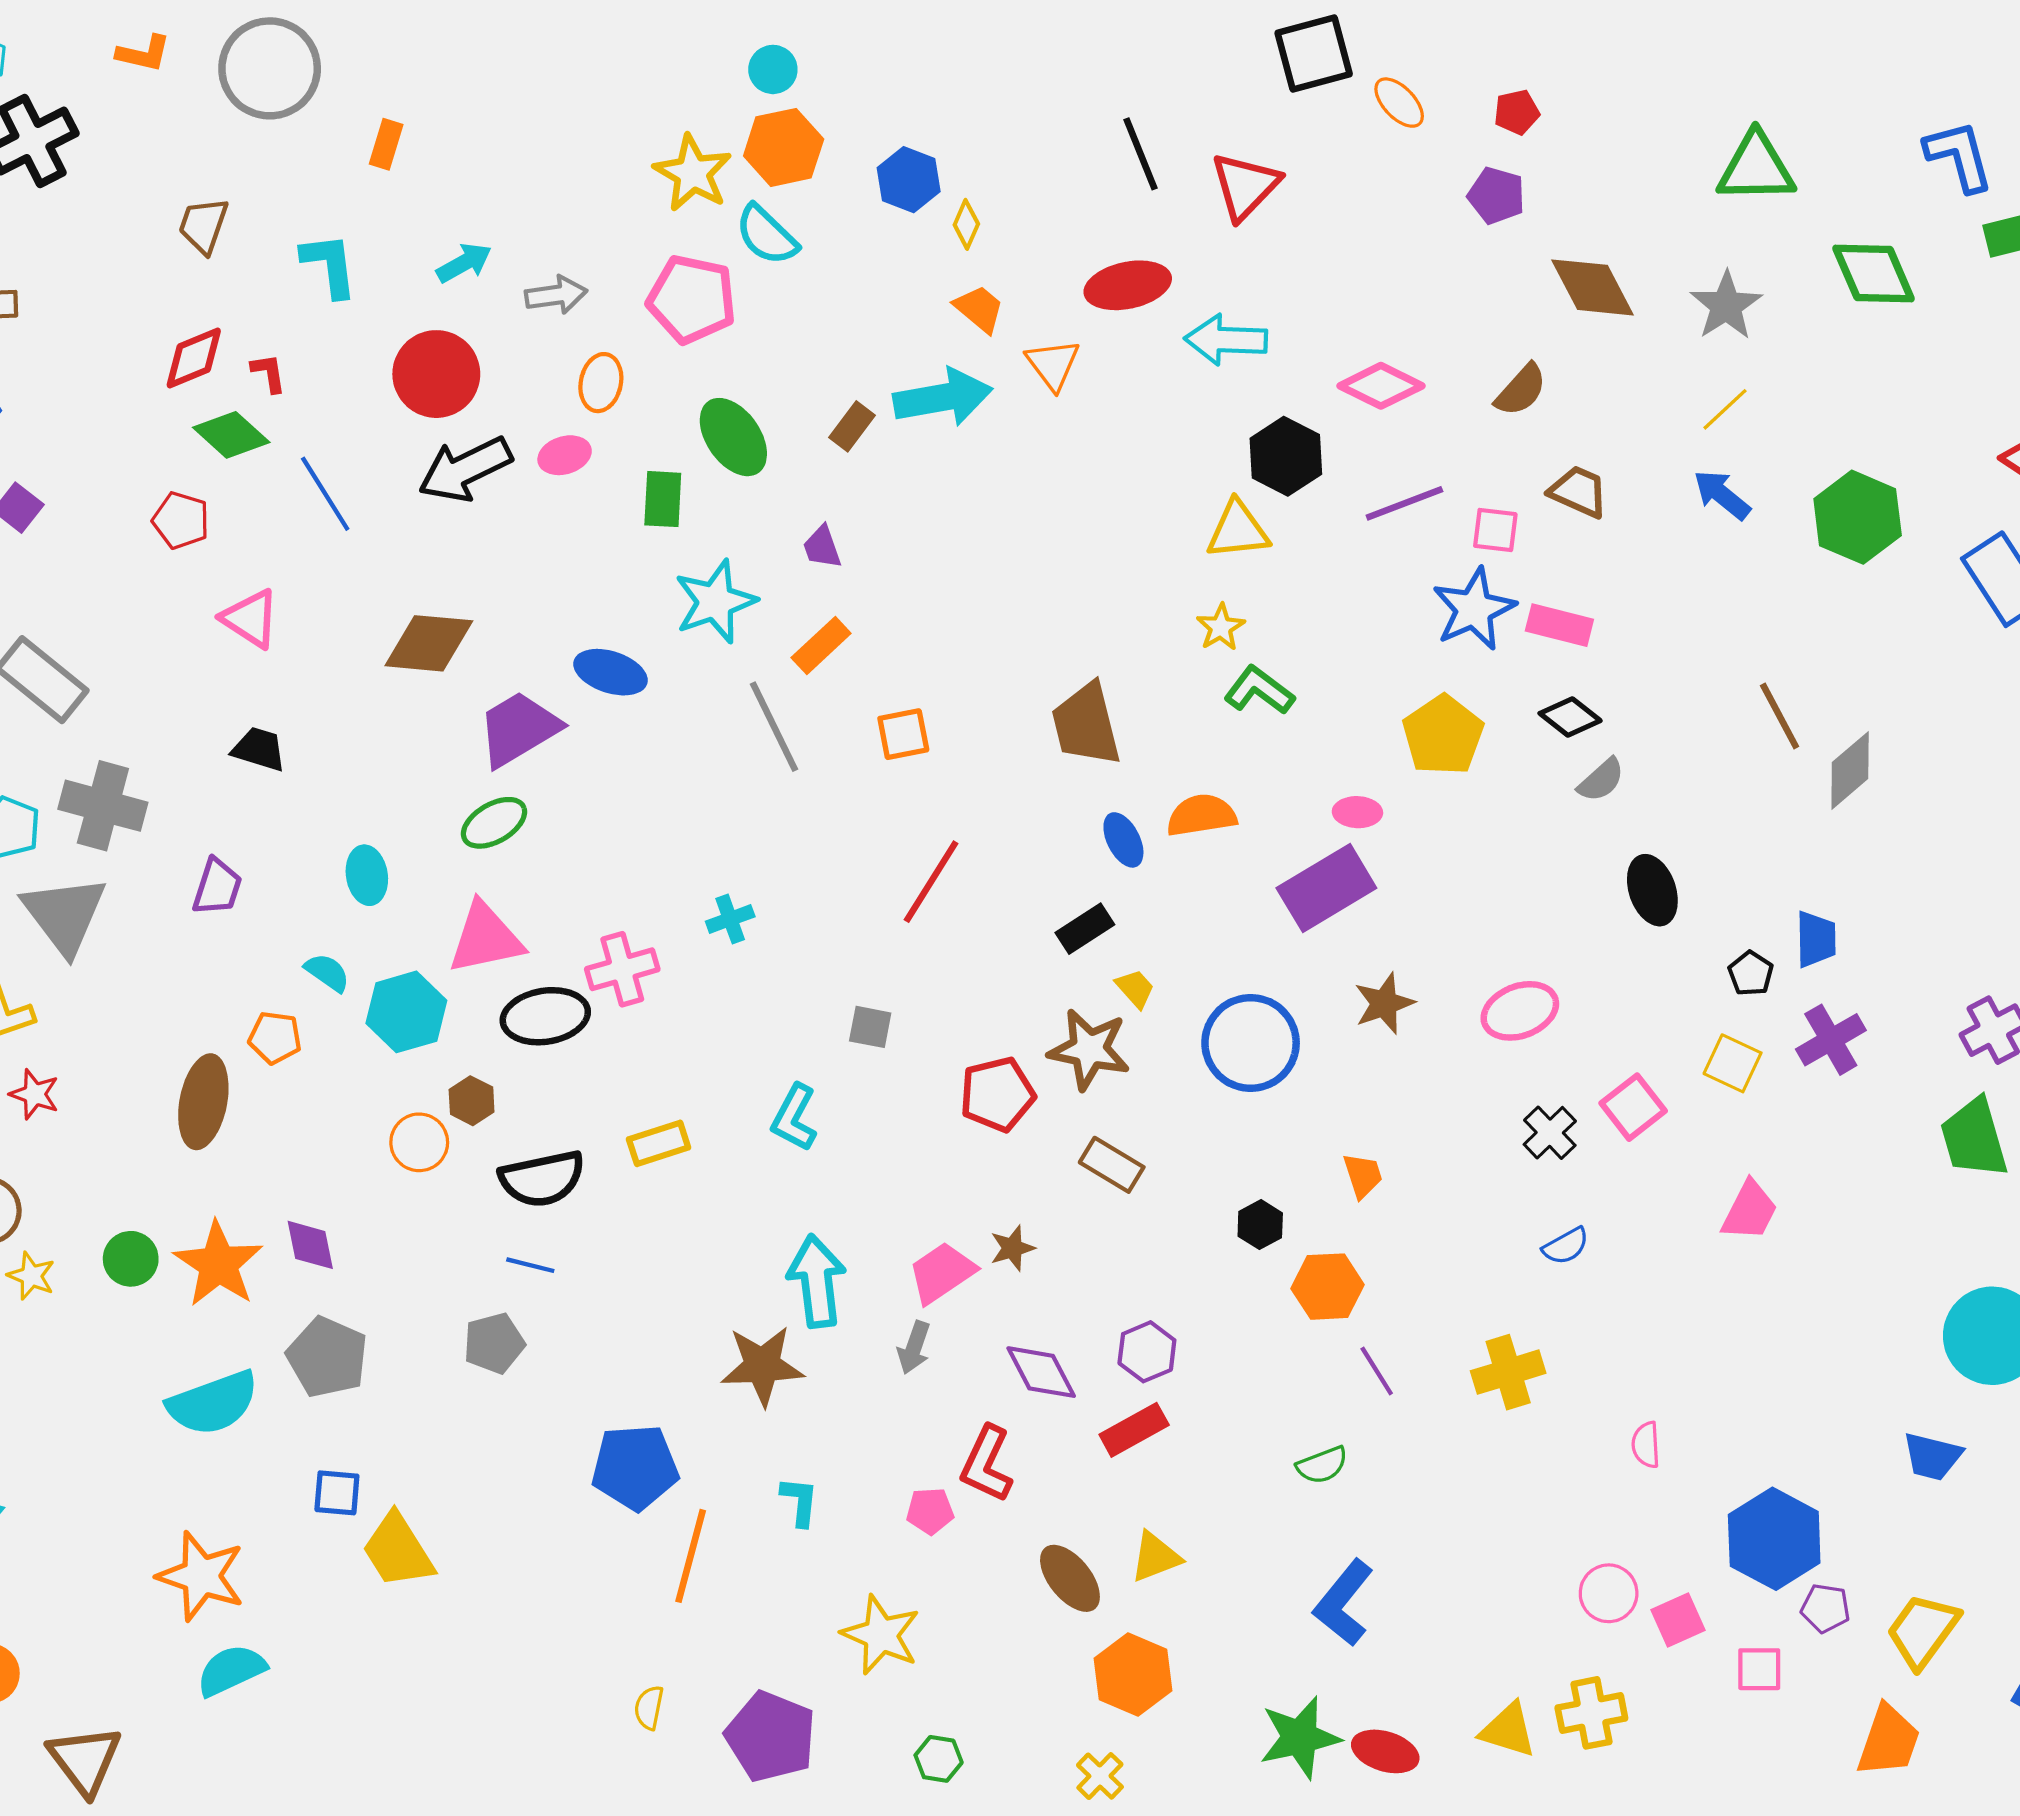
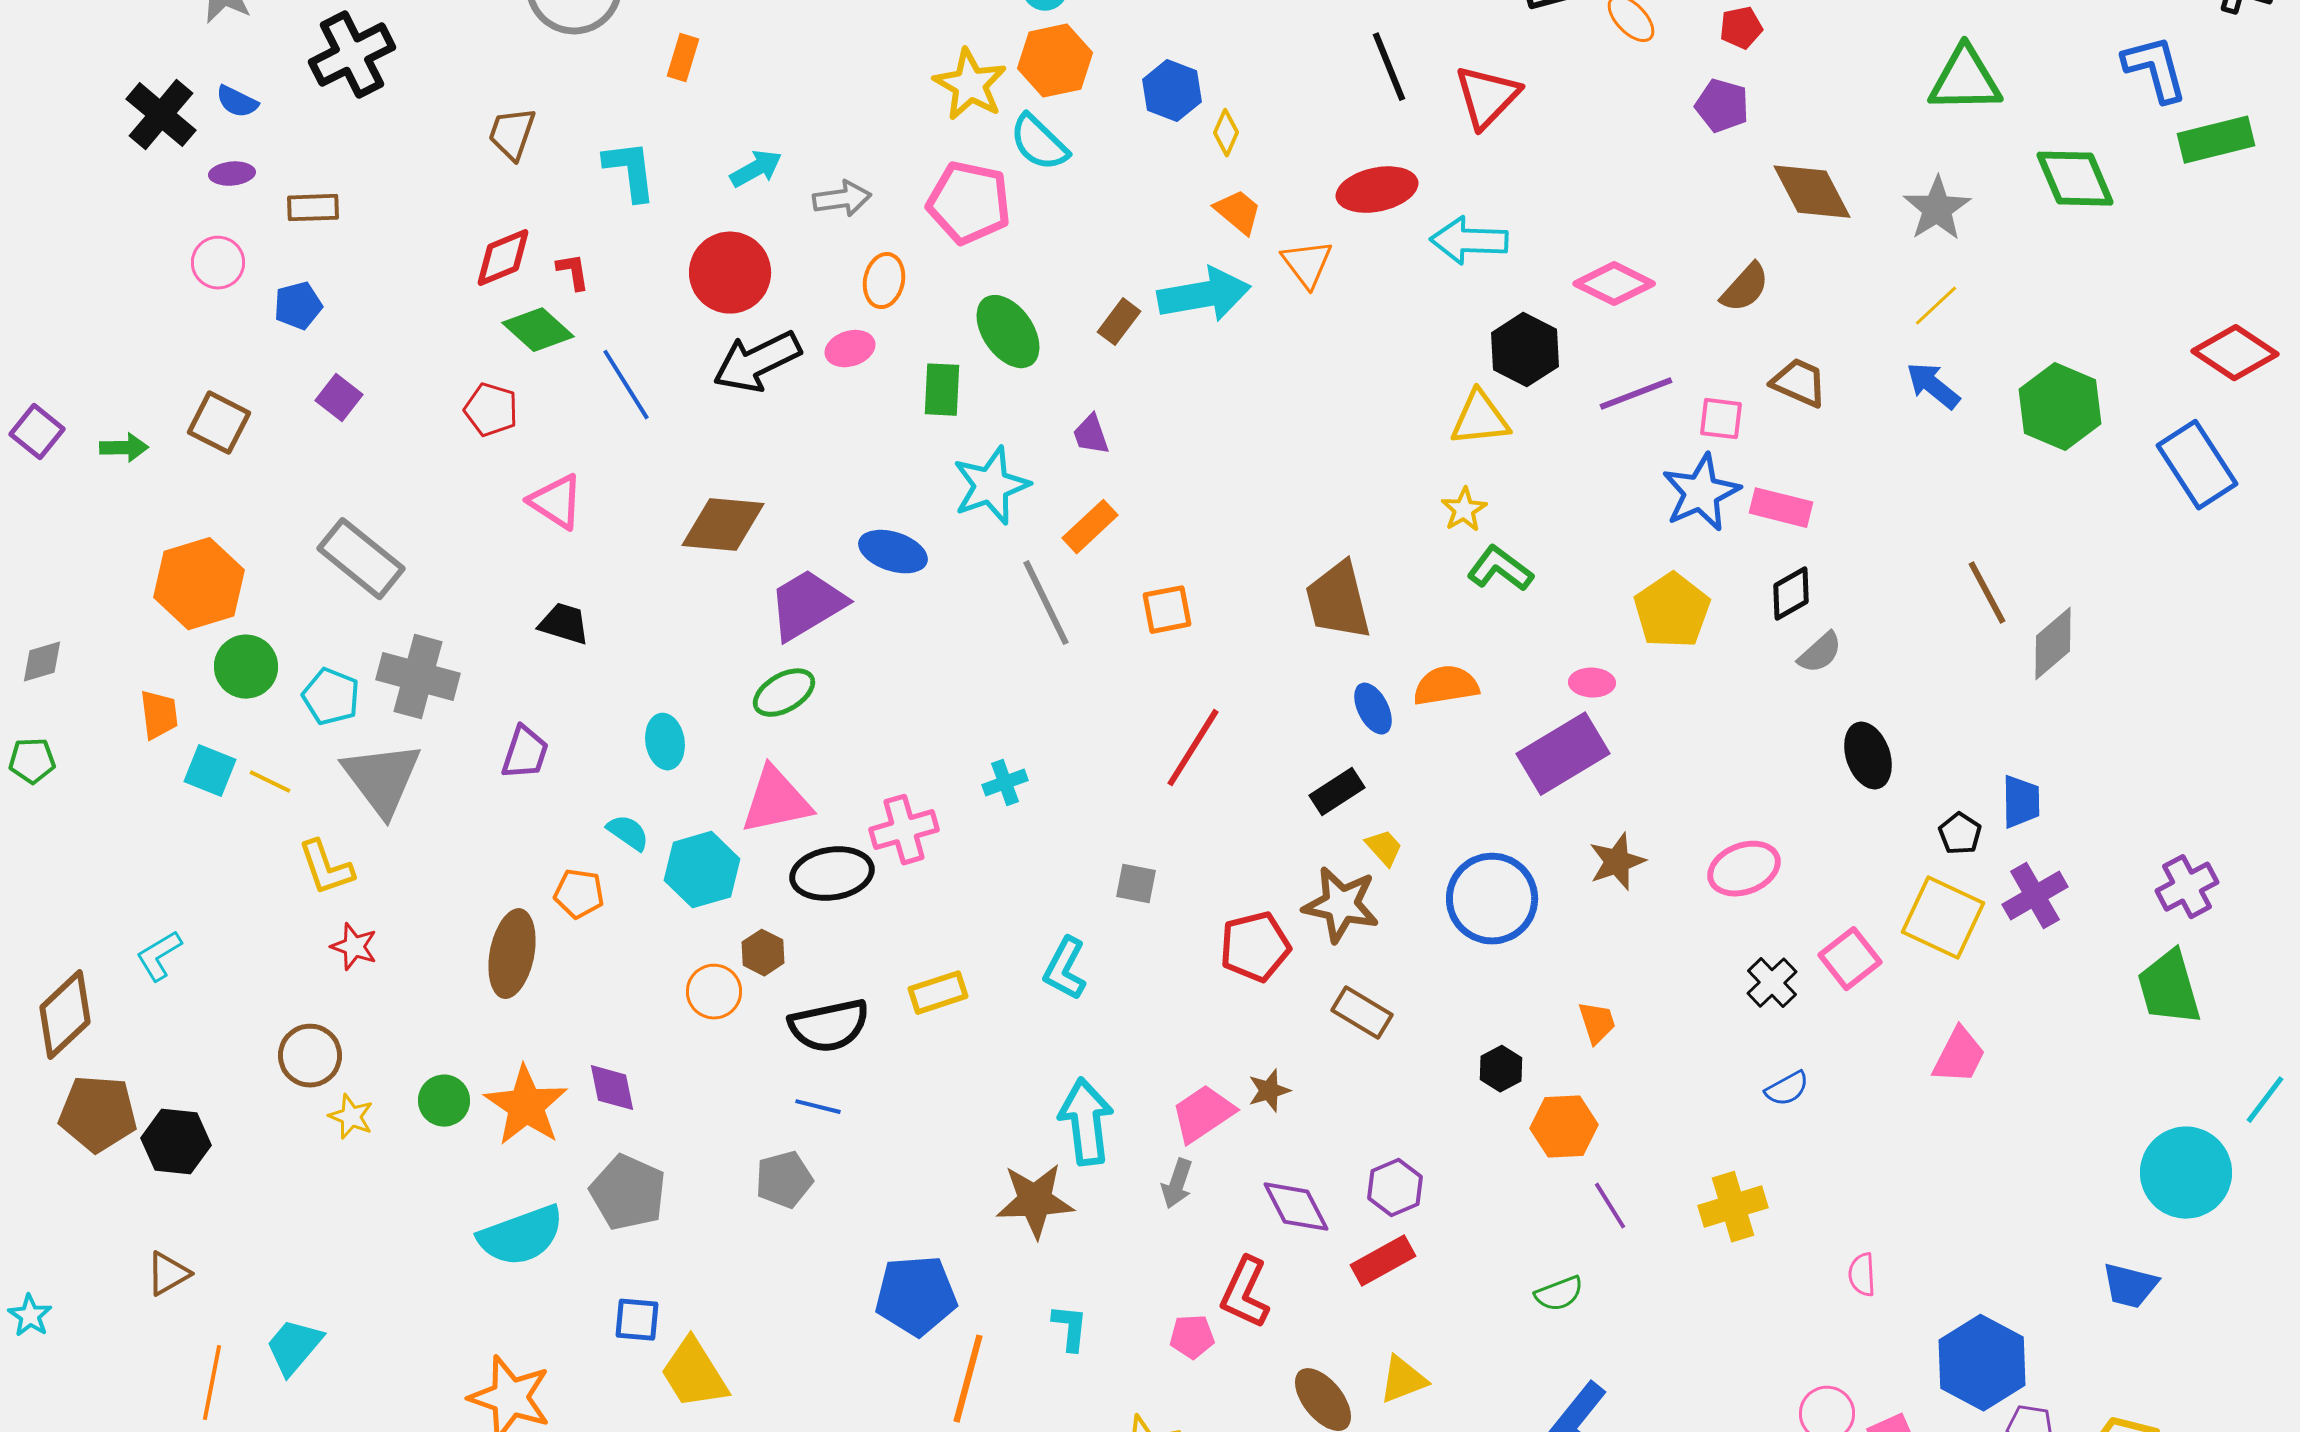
black diamond: (1570, 717) -> (1791, 594), turned -68
yellow square: (1733, 1063) -> (1943, 918), size x1.5

